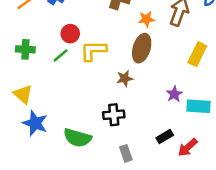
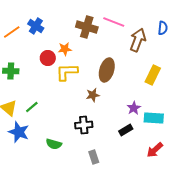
orange star: (146, 19) -> (65, 49), moved
green line: (61, 55) -> (32, 107), moved
black rectangle: (165, 137) -> (126, 130), moved
green semicircle: (77, 138) -> (54, 144), size x0.7
red arrow: (188, 147) -> (155, 150), moved

